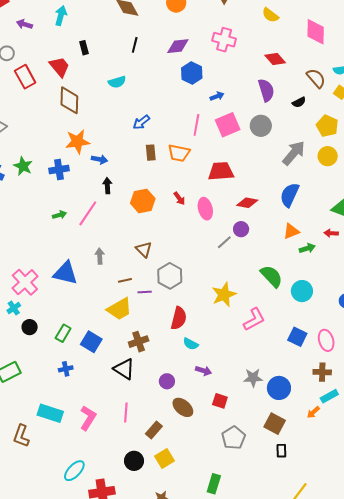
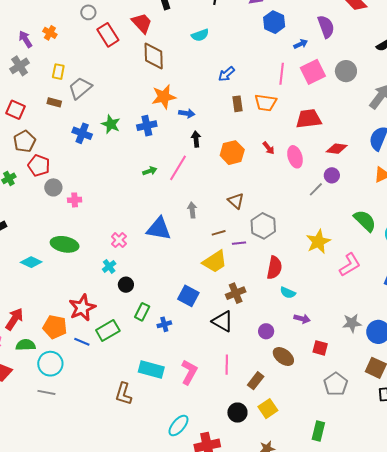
purple semicircle: (266, 90) -> (326, 27), moved
pink cross: (25, 282) -> (119, 240), size x0.6
green rectangle: (63, 333) -> (142, 312), moved

